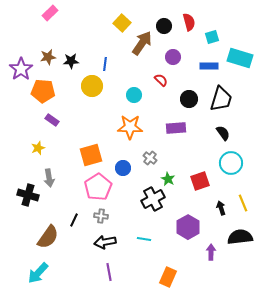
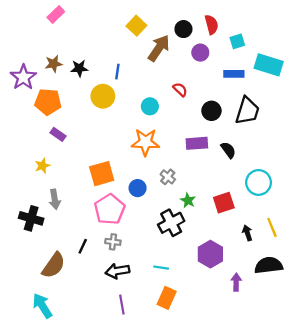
purple circle: (173, 57) -> (200, 53), moved
black semicircle: (223, 133) -> (228, 150), moved
cyan arrow: (38, 273) -> (42, 306), turned 105
orange rectangle: (168, 277) -> (167, 298), moved

